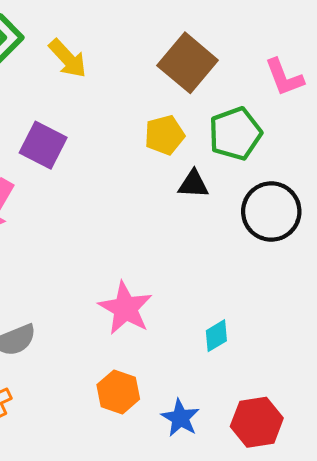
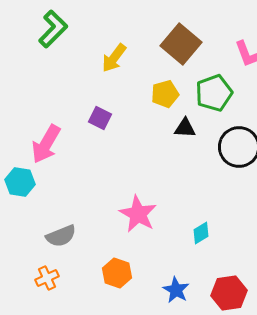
yellow arrow: (68, 59) -> (114, 58), moved, turned 80
purple square: (43, 145) -> (100, 118), moved, size x0.7
orange hexagon: (118, 392) -> (117, 273), moved

